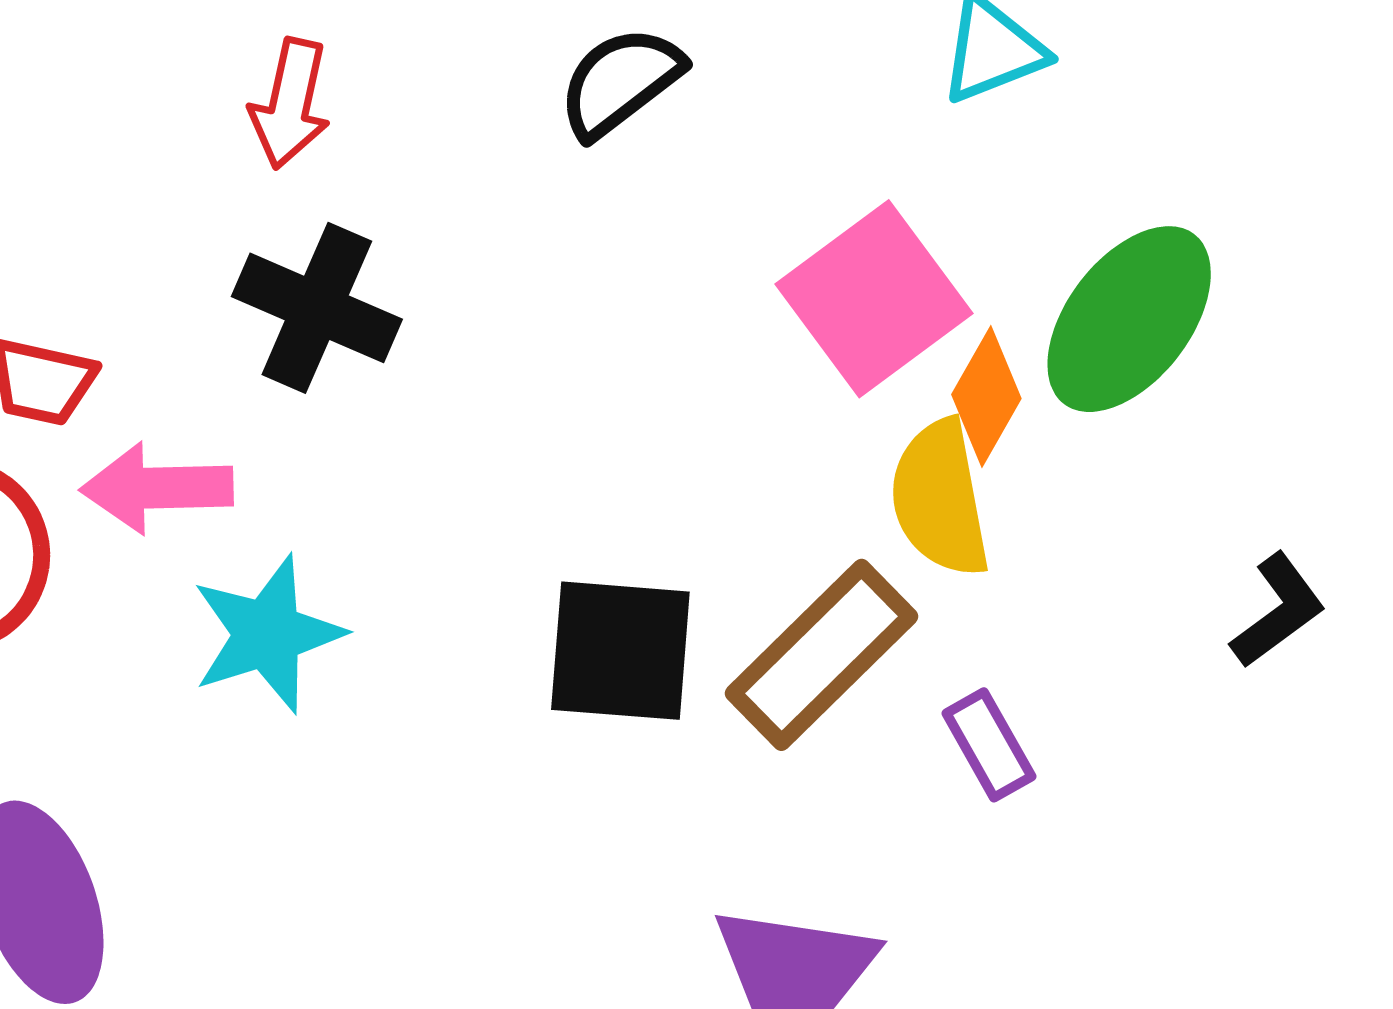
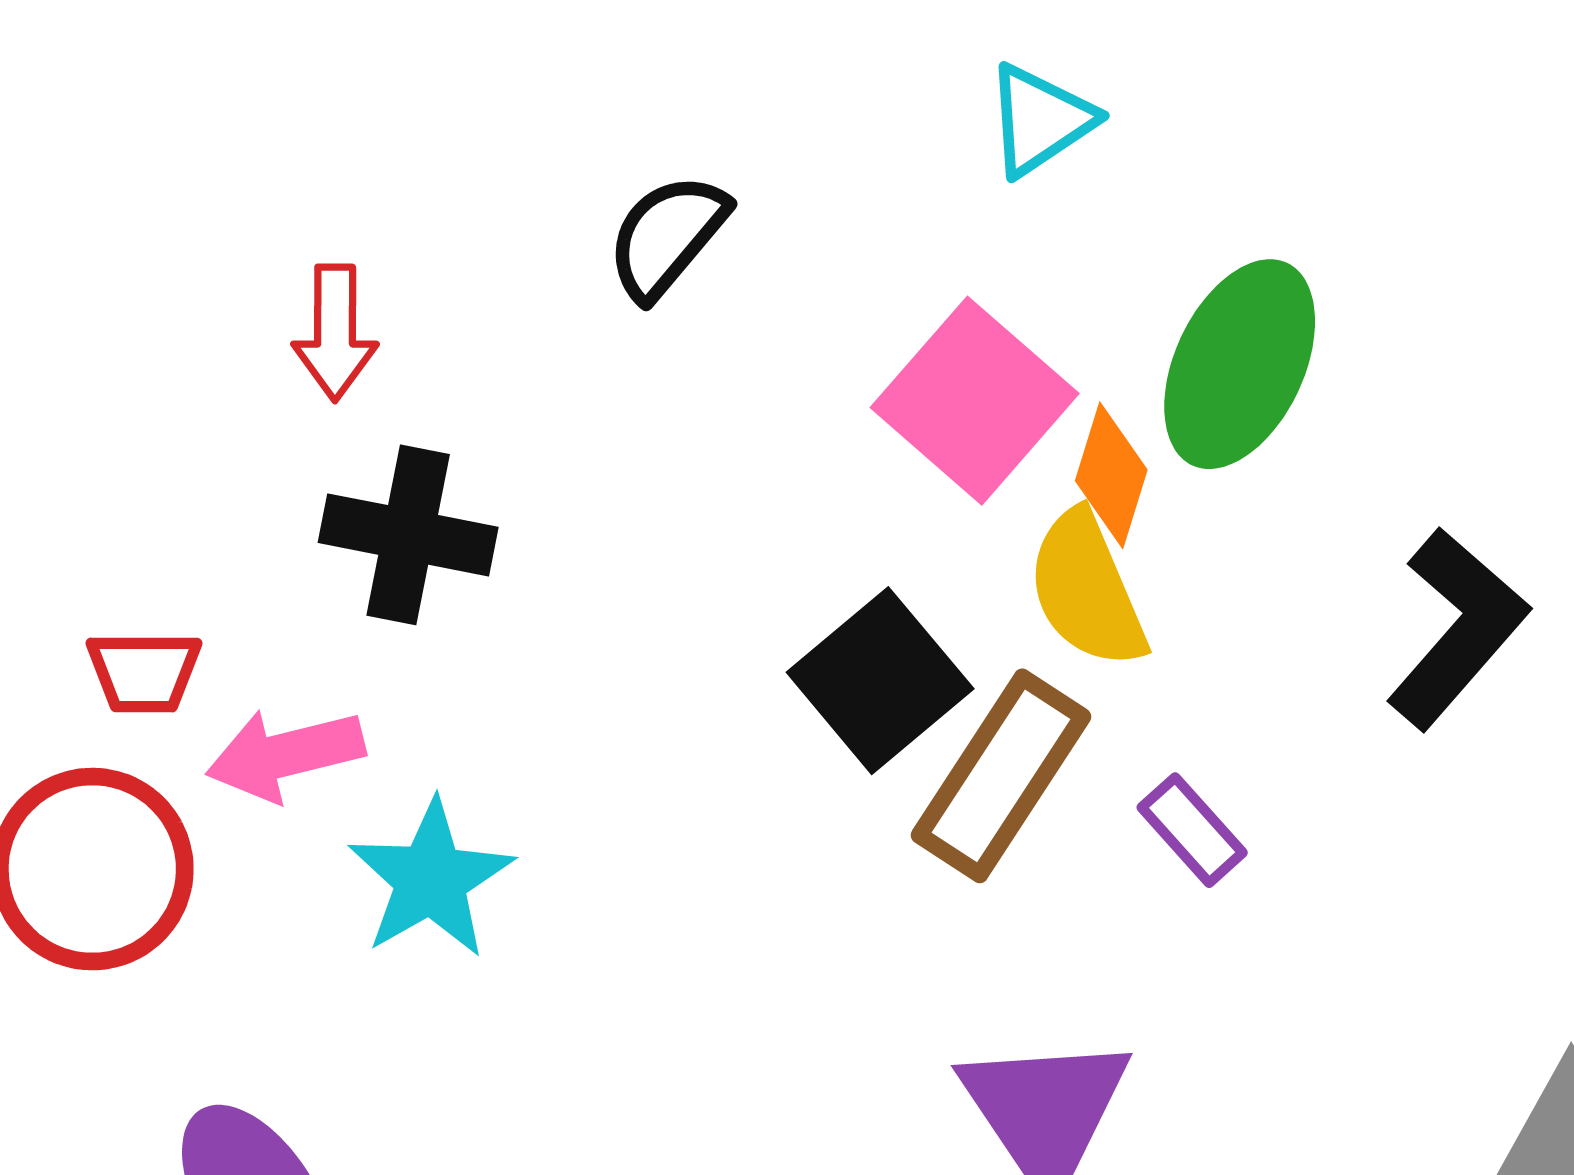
black L-shape: (1278, 611) -> (1457, 628), size x1.6
black square: (620, 651) -> (880, 681), moved, turned -32

